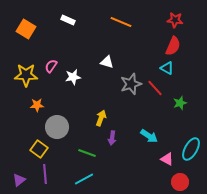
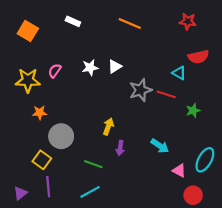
red semicircle: (173, 46) -> (198, 57), moved, turned 54
white triangle: (107, 62) -> (115, 66), turned -48
white star: (73, 77) -> (90, 68), moved
red line: (155, 88) -> (166, 94), turned -30

